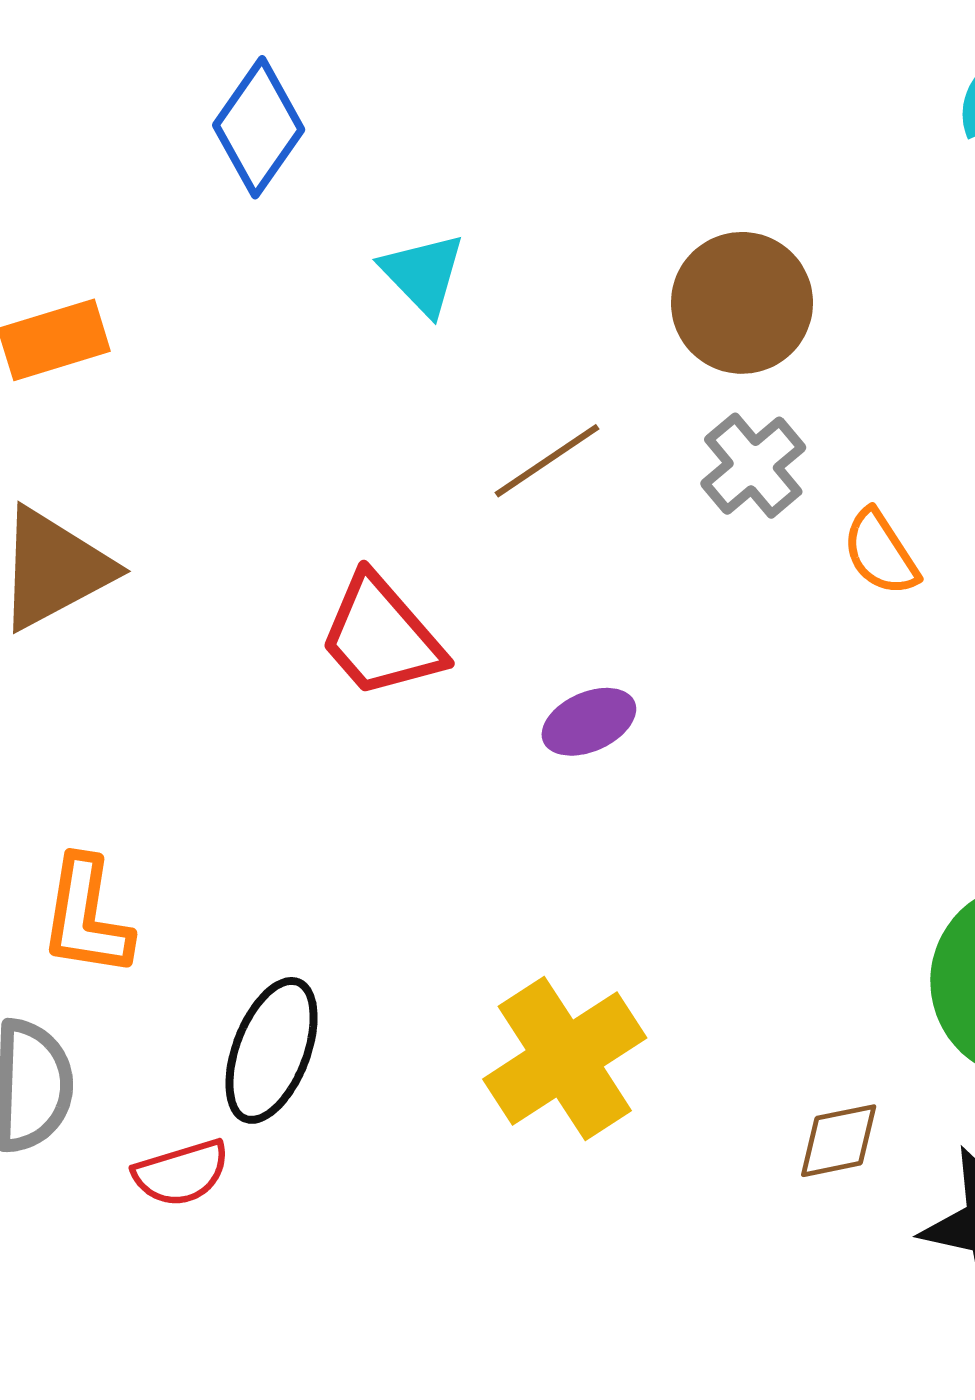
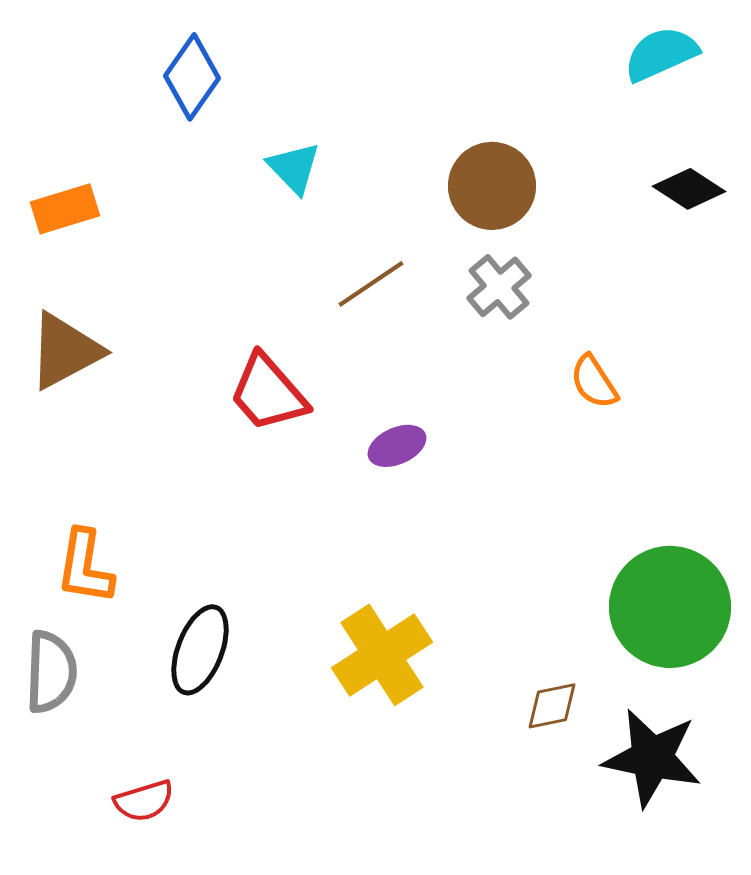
orange semicircle: (881, 553) -> (594, 382), moved
red semicircle: (181, 1173) -> (144, 801), moved

